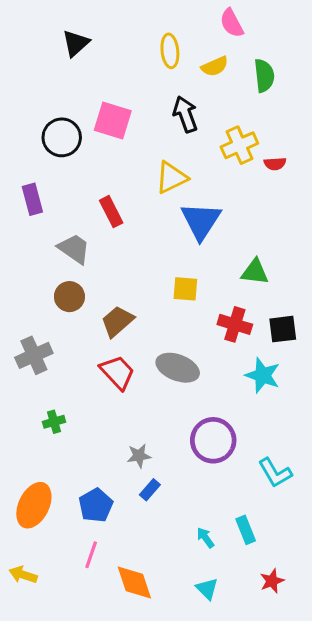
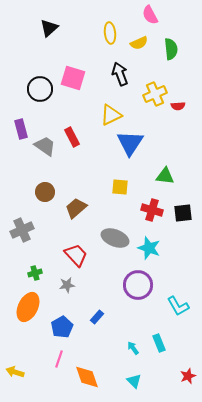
gray trapezoid: (74, 249) -> (45, 146), moved
red trapezoid: (117, 372) -> (76, 255), moved
cyan star: (263, 375) -> (149, 248), moved
gray star: (139, 456) -> (67, 285), moved
orange ellipse: (34, 505) -> (28, 307), moved
red star: (272, 581) -> (188, 376), moved

